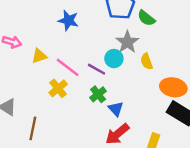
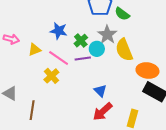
blue star: (68, 20) -> (59, 31), moved
yellow semicircle: (147, 61) -> (124, 50), size x1.6
purple line: (97, 69) -> (83, 58), turned -35
green cross: (98, 94) -> (81, 41), moved

